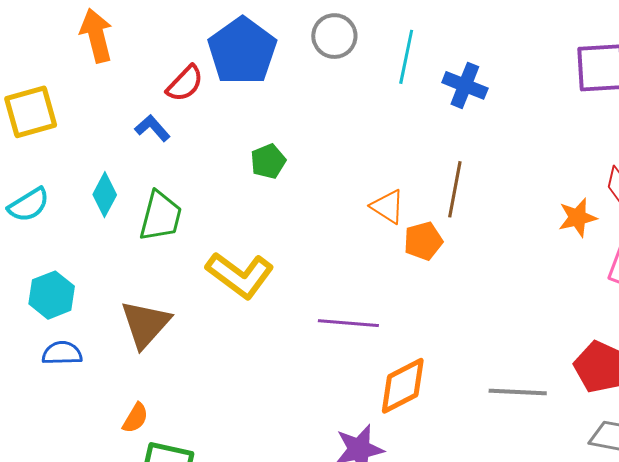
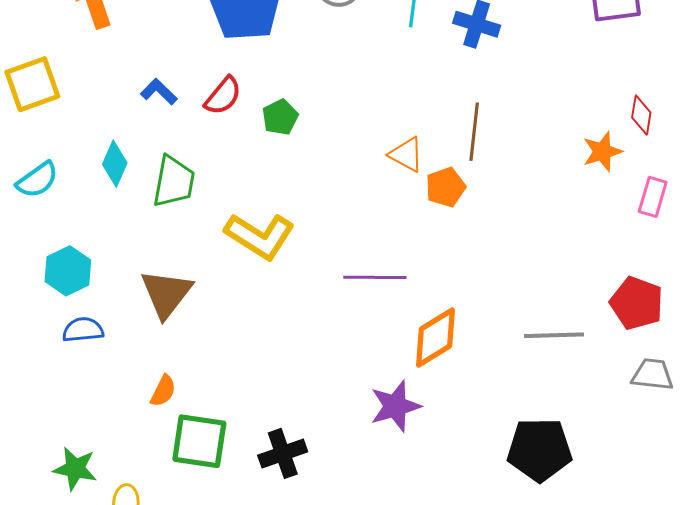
red semicircle: (185, 83) -> (223, 96), moved

